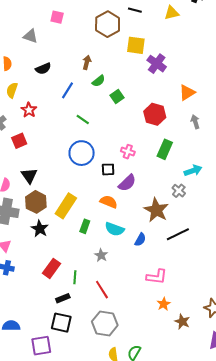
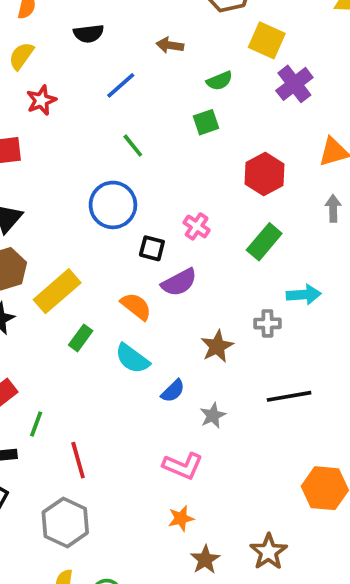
brown arrow: (87, 62) -> (170, 45), turned -112
green semicircle: (99, 81) -> (219, 81), moved
gray cross: (179, 191) -> (267, 323), turned 32
brown star: (156, 210) -> (217, 346), size x0.7
black line: (178, 234) -> (289, 396), moved
gray star: (101, 255) -> (213, 415), moved

